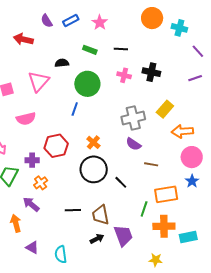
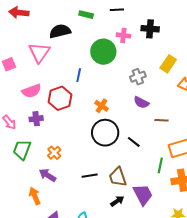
black semicircle: (62, 63) -> (60, 31), size x1.5
green circle: (87, 84) -> (103, 52), moved
gray cross: (133, 118) -> (138, 77), size x0.7
red hexagon: (56, 146) -> (60, 98), moved
purple cross: (32, 160) -> (36, 119), moved

